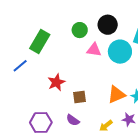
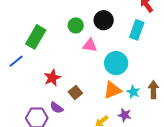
cyan circle: (120, 52) -> (116, 63), moved
brown square: (80, 97) -> (75, 93), turned -32
purple semicircle: (73, 120) -> (57, 108), moved

